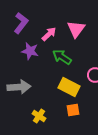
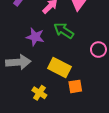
purple star: (30, 51) -> (35, 37), moved
yellow rectangle: (69, 87) -> (59, 67), moved

